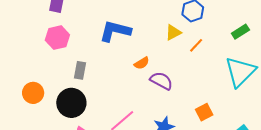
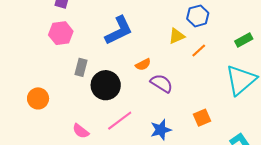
blue L-shape: (115, 31) -> (119, 31), turned 136
orange circle: (33, 93) -> (38, 98), moved
black circle: (71, 103) -> (106, 85), moved

